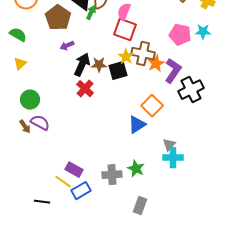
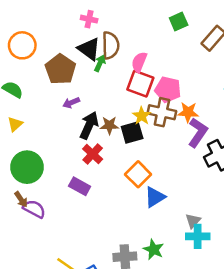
pink pentagon: (180, 35) -> (168, 90), moved
orange star: (156, 64) -> (188, 112), moved, turned 30
green circle: (30, 100) -> (27, 167), size x1.4
orange square: (152, 106) -> (138, 174), moved
purple semicircle: (40, 123) -> (34, 209), moved
purple rectangle: (74, 170) -> (80, 186), moved

